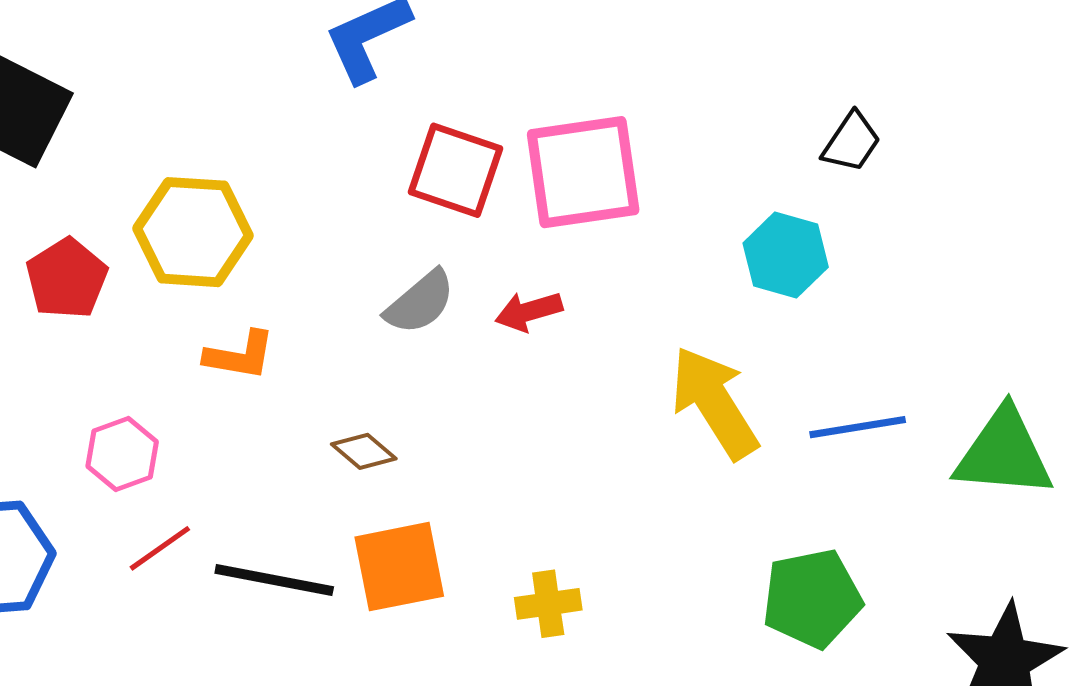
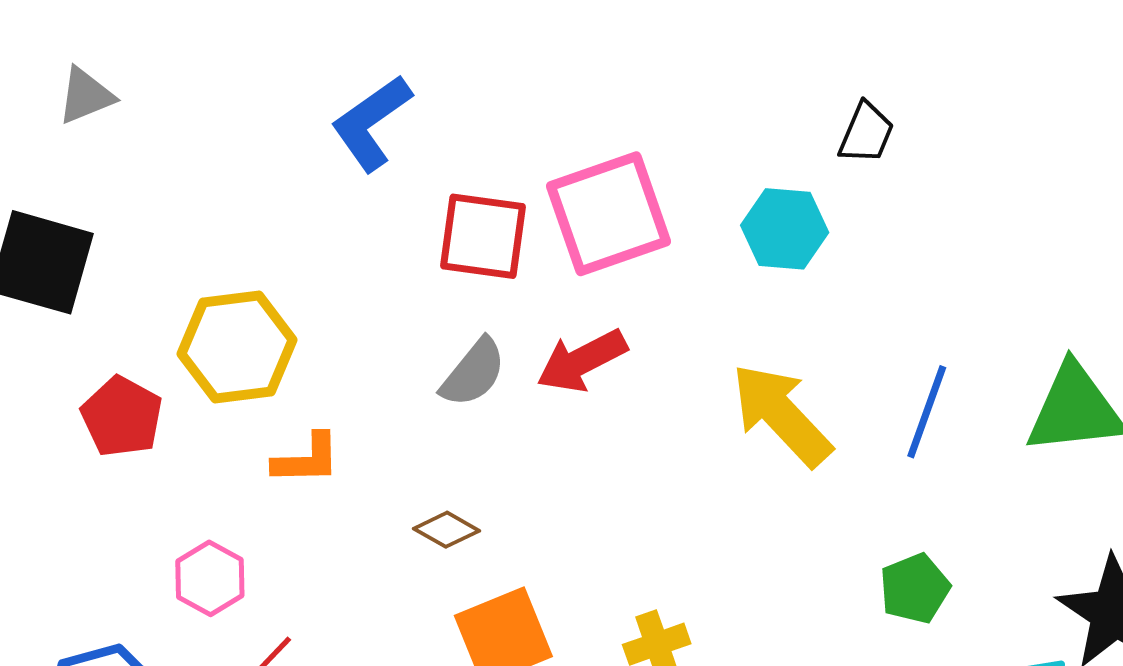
cyan hexagon: (786, 255) -> (785, 229), moved
red arrow: (529, 311) -> (582, 361), size x1.4
blue line: (858, 427) -> (927, 412), turned -50
green pentagon: (812, 598) -> (915, 589), size x0.7

